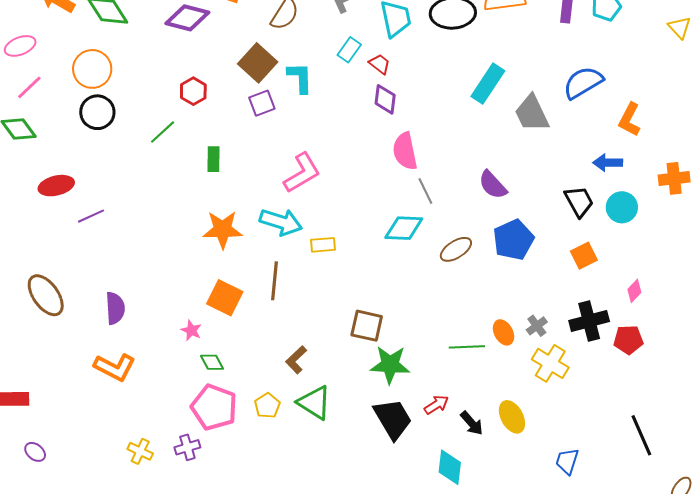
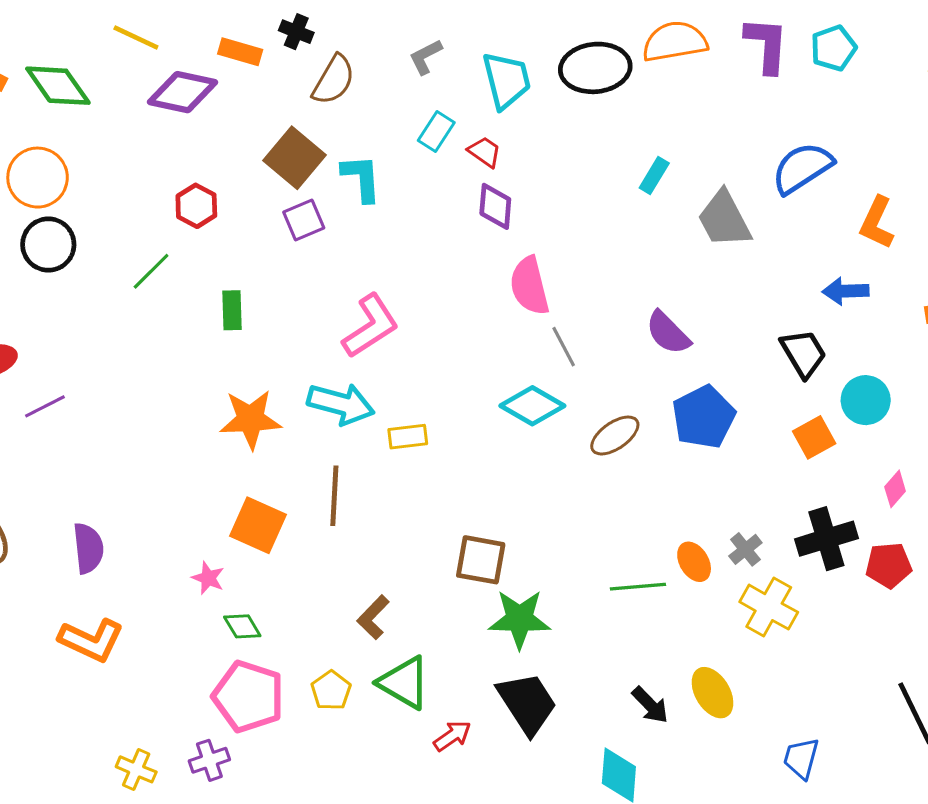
cyan rectangle: (488, 84) -> (654, 175), size x0.6
cyan circle: (622, 207) -> (866, 400), moved
cyan diamond: (404, 228) -> (532, 406), turned 30
red arrow: (436, 405) -> (452, 736), moved

